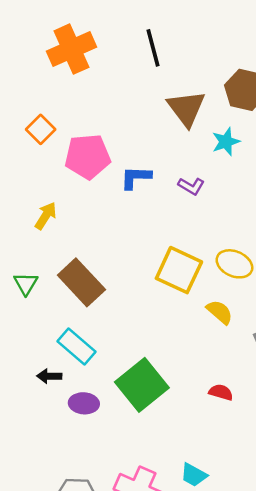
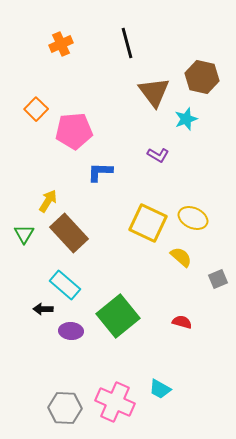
orange cross: (72, 49) -> (61, 44), size x0.6
blue L-shape: (136, 177) -> (100, 172), moved
yellow arrow: (46, 216) -> (48, 201), moved

